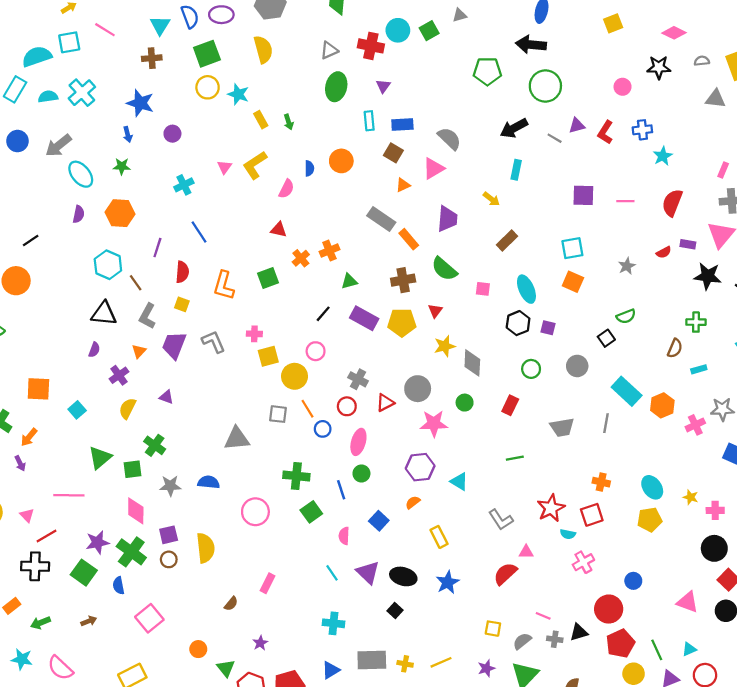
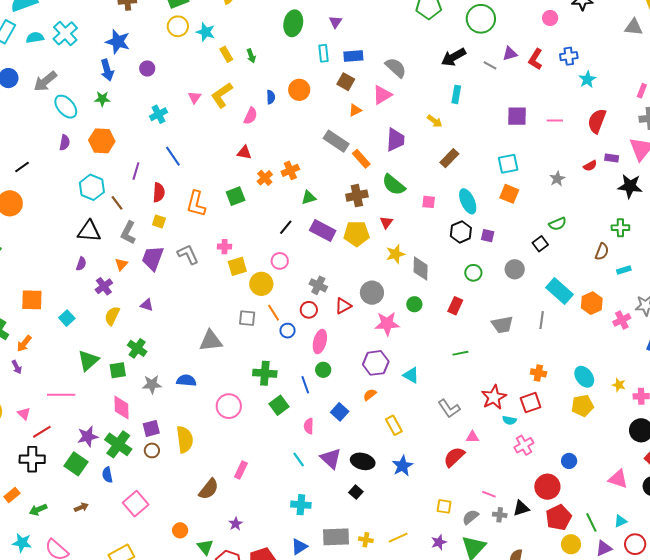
blue arrow: (128, 134) -> (107, 70), size x1.5
brown semicircle: (231, 604) -> (209, 489), size x1.6

